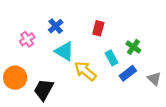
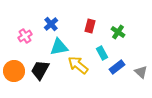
green cross: (133, 47) -> (118, 32), moved
cyan triangle: (64, 51) -> (59, 47), turned -42
black trapezoid: (44, 90) -> (40, 70), moved

